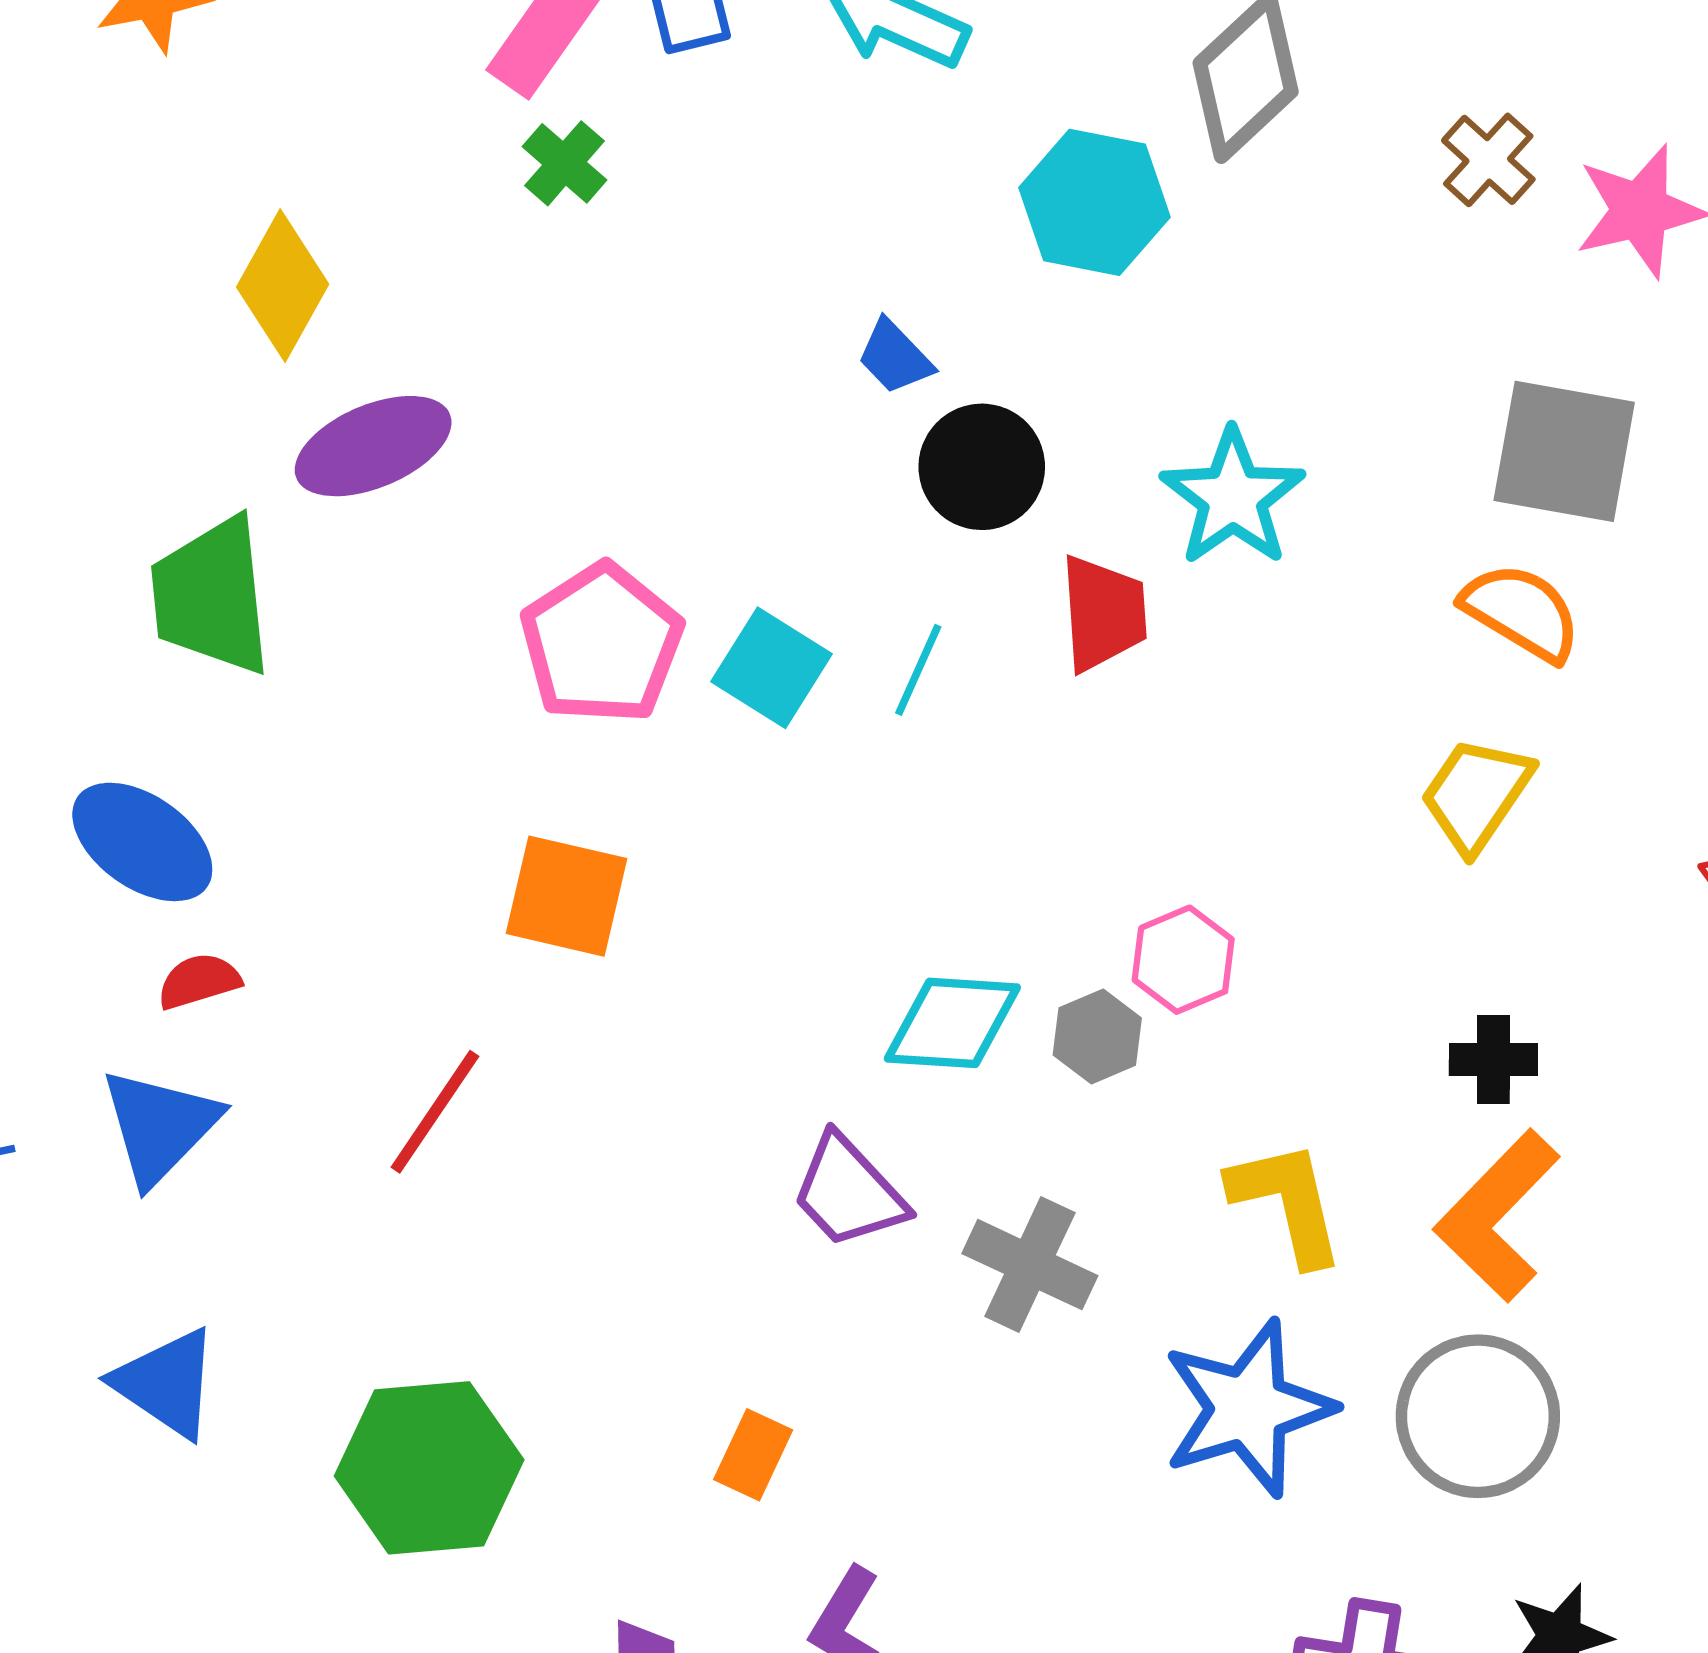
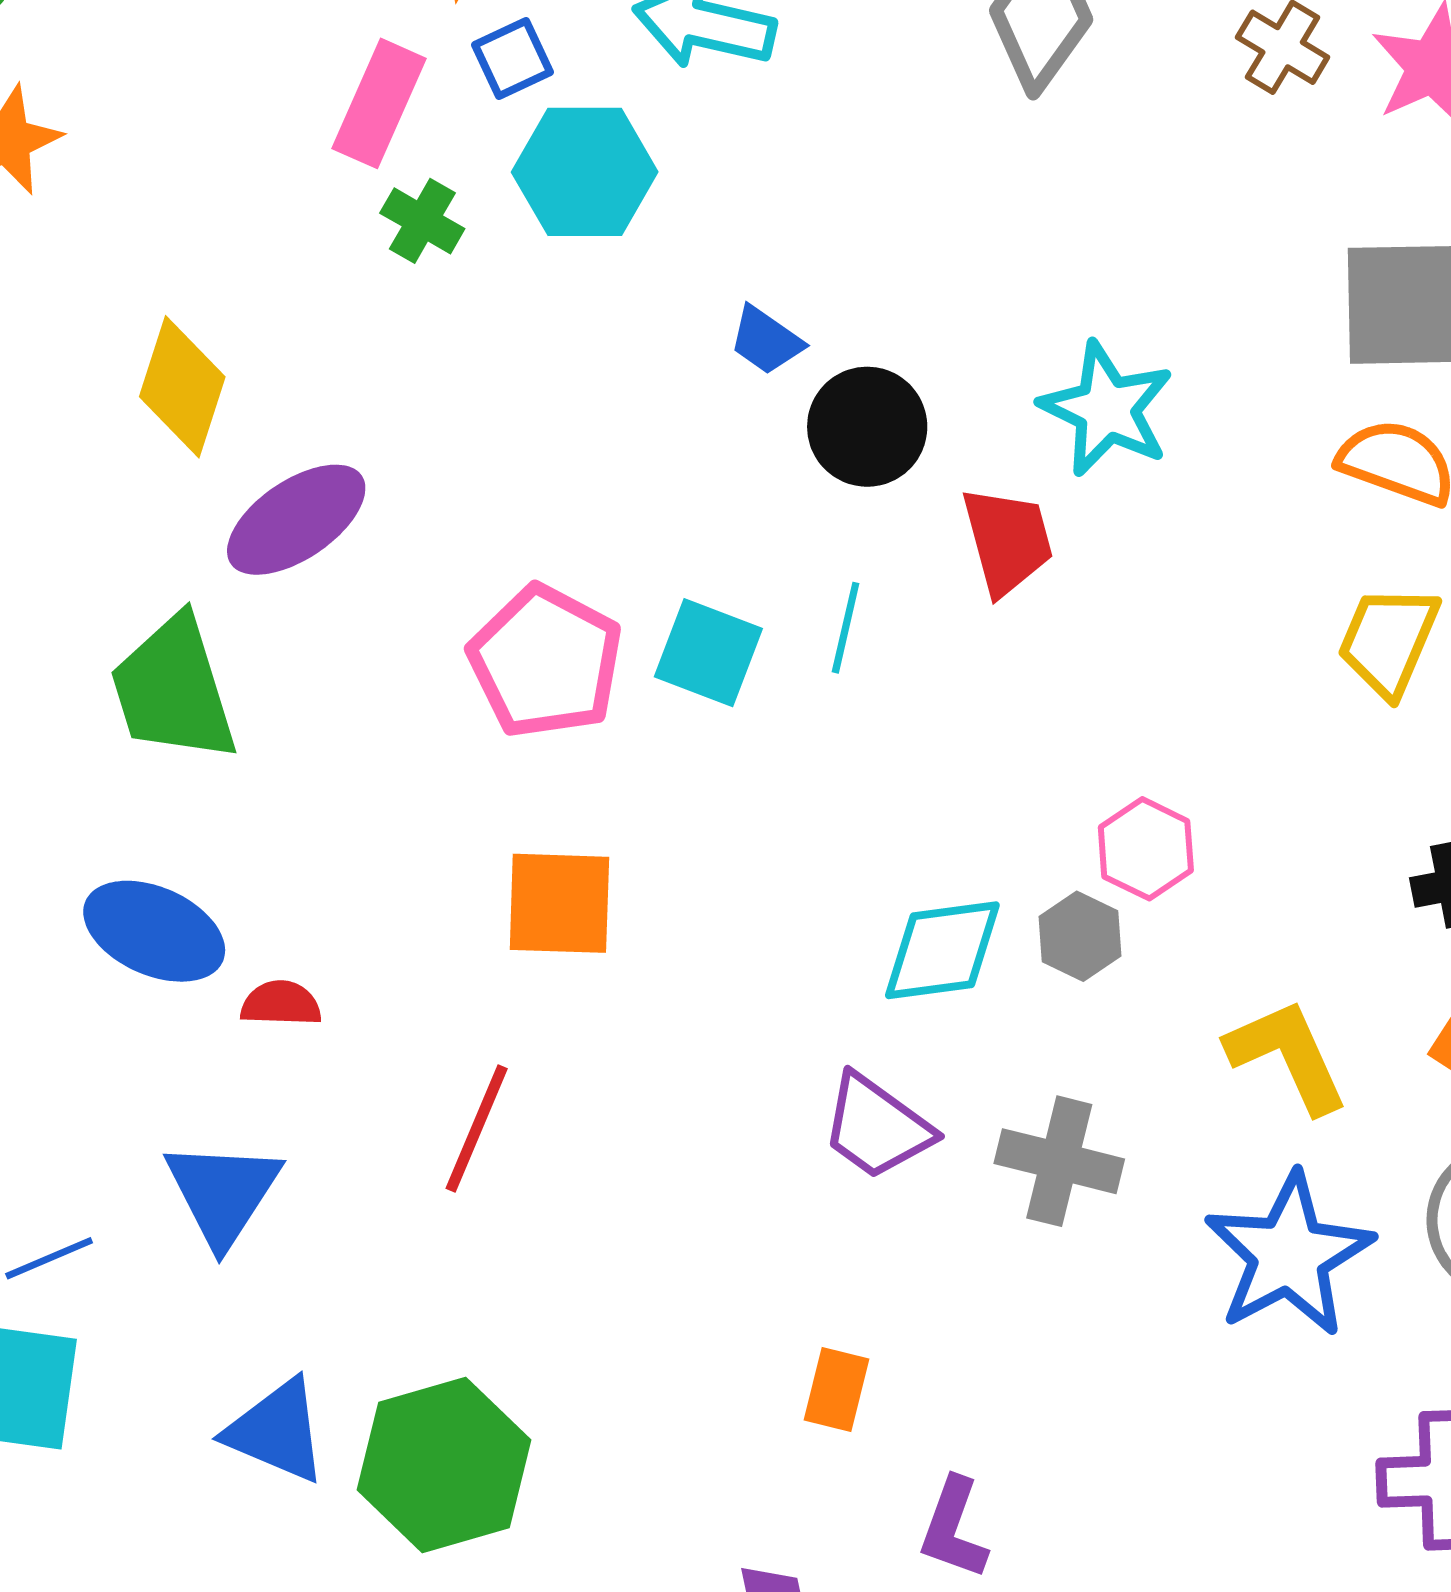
cyan hexagon: (1094, 202) -> (585, 172), moved
red semicircle: (199, 981) -> (281, 1004), moved, turned 30
green hexagon: (429, 1468) -> (444, 1465), moved

